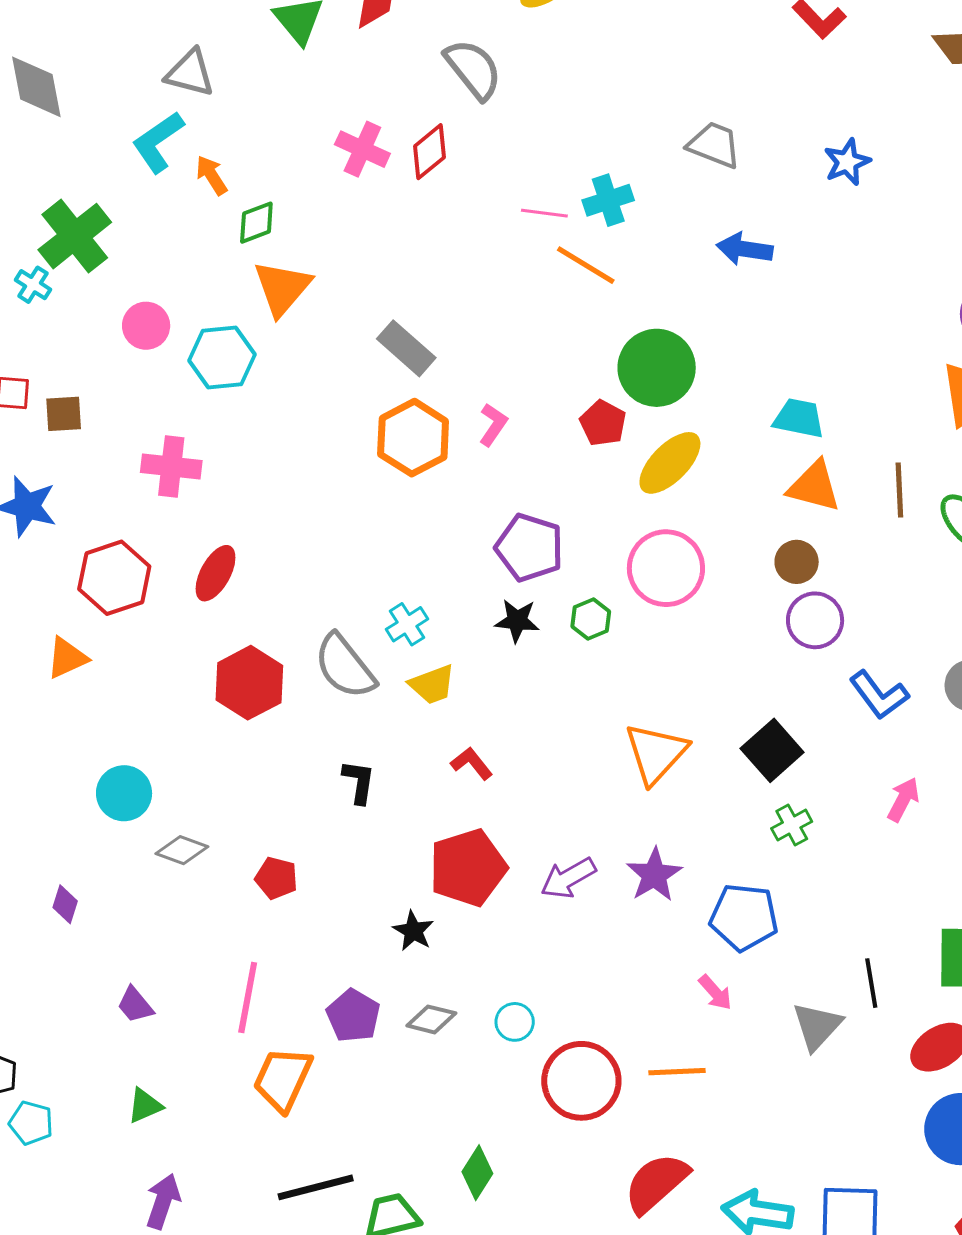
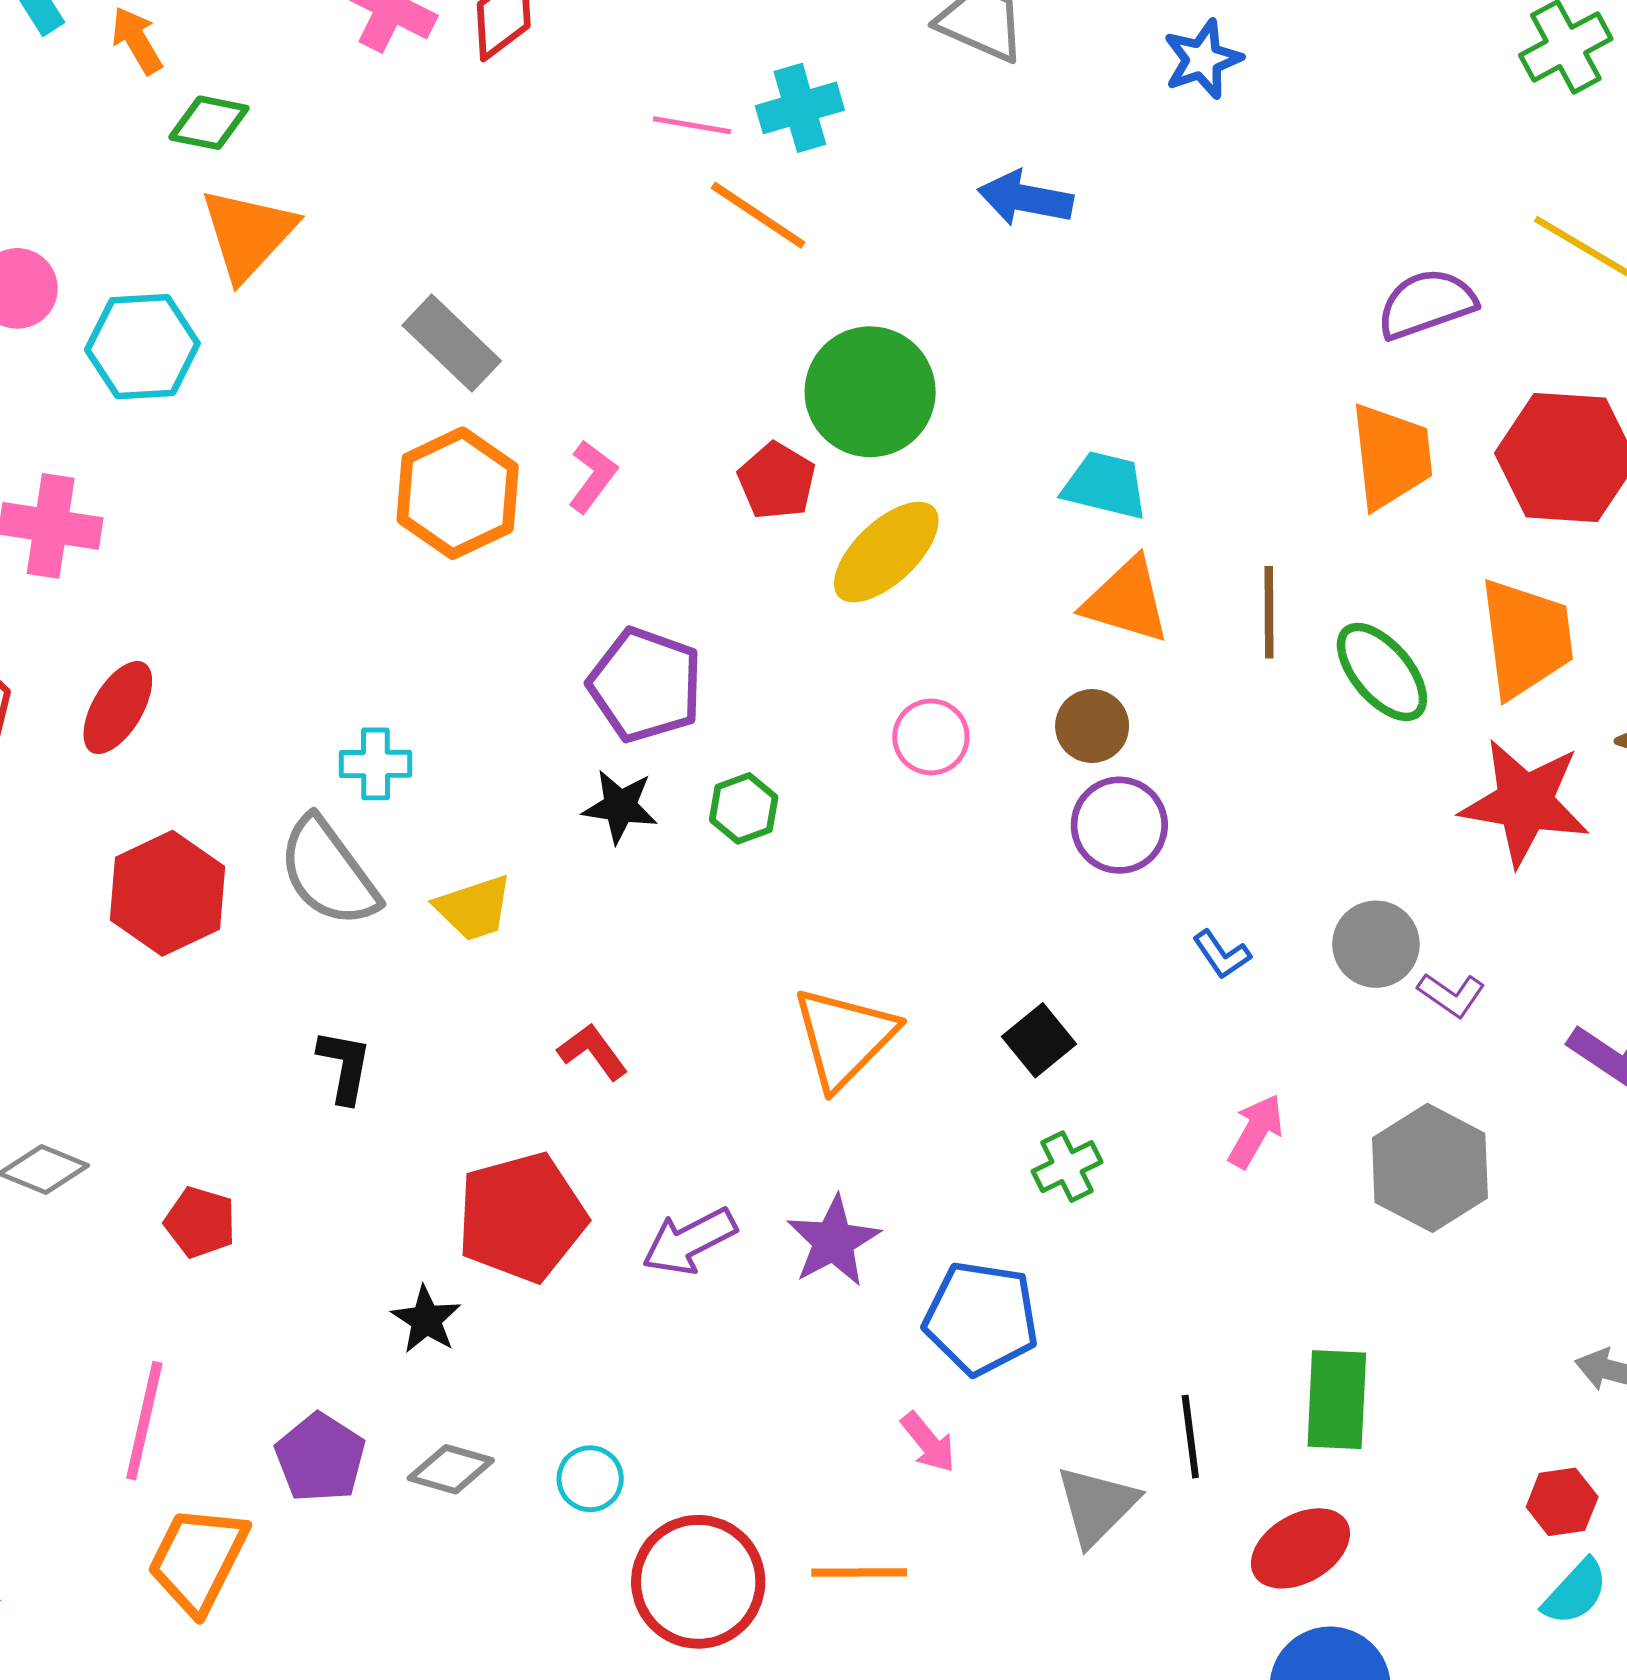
green diamond: (256, 223) -> (209, 123), turned 30
pink circle: (666, 568) -> (931, 737), moved, size x0.6
cyan cross: (407, 624) -> (375, 764), moved, turned 30
blue L-shape: (879, 695) -> (1222, 954), size x0.6
black square: (772, 750) -> (1039, 1040), size x0.7
red L-shape: (472, 763) -> (593, 1052), moved

